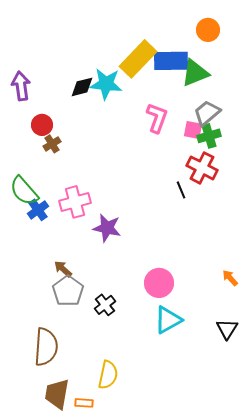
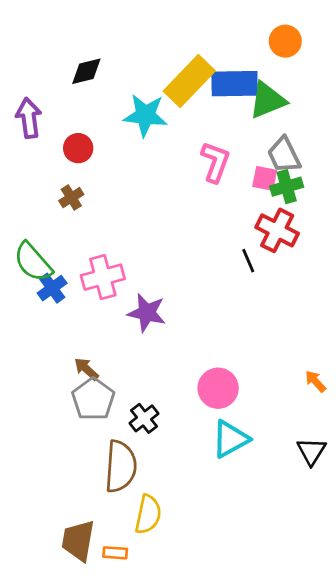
black diamond: (82, 87) -> (86, 71), moved
gray trapezoid: (207, 113) -> (284, 155), turned -76
red circle: (42, 125) -> (78, 148), moved
brown semicircle: (46, 347) -> (121, 466), moved

